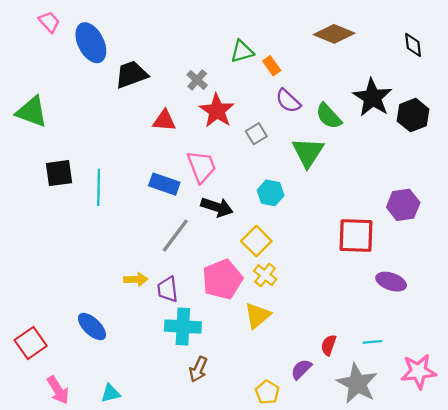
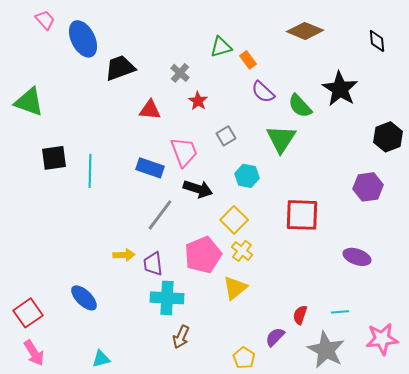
red star: (217, 111) -> (198, 101), size x0.6
black hexagon: (413, 115) -> (388, 137), moved
gray square: (256, 134) -> (226, 136), moved
red square: (356, 236) -> (302, 215), moved
pink arrow: (58, 390) -> (34, 353), moved

